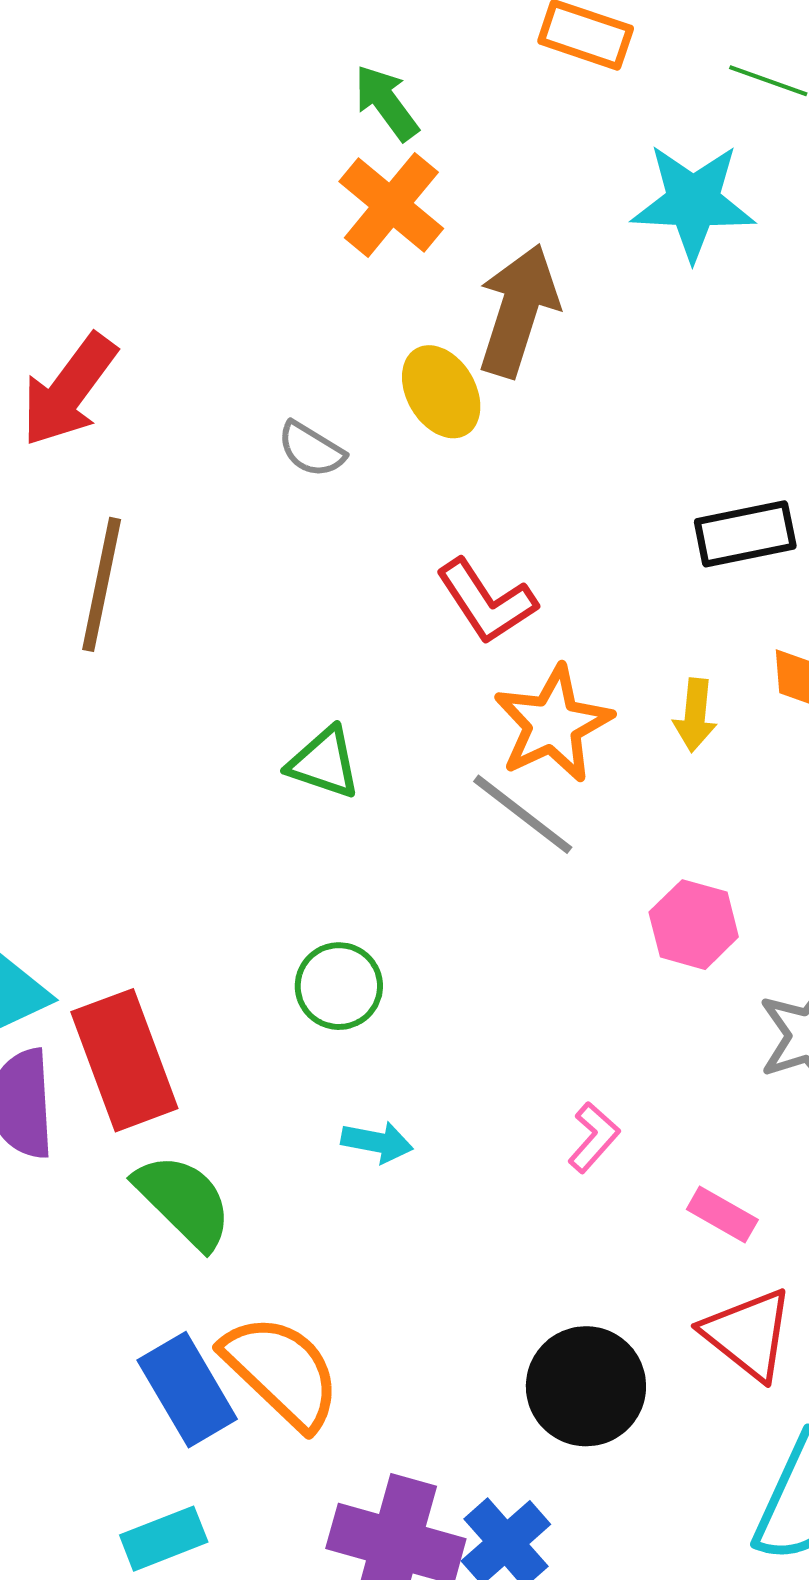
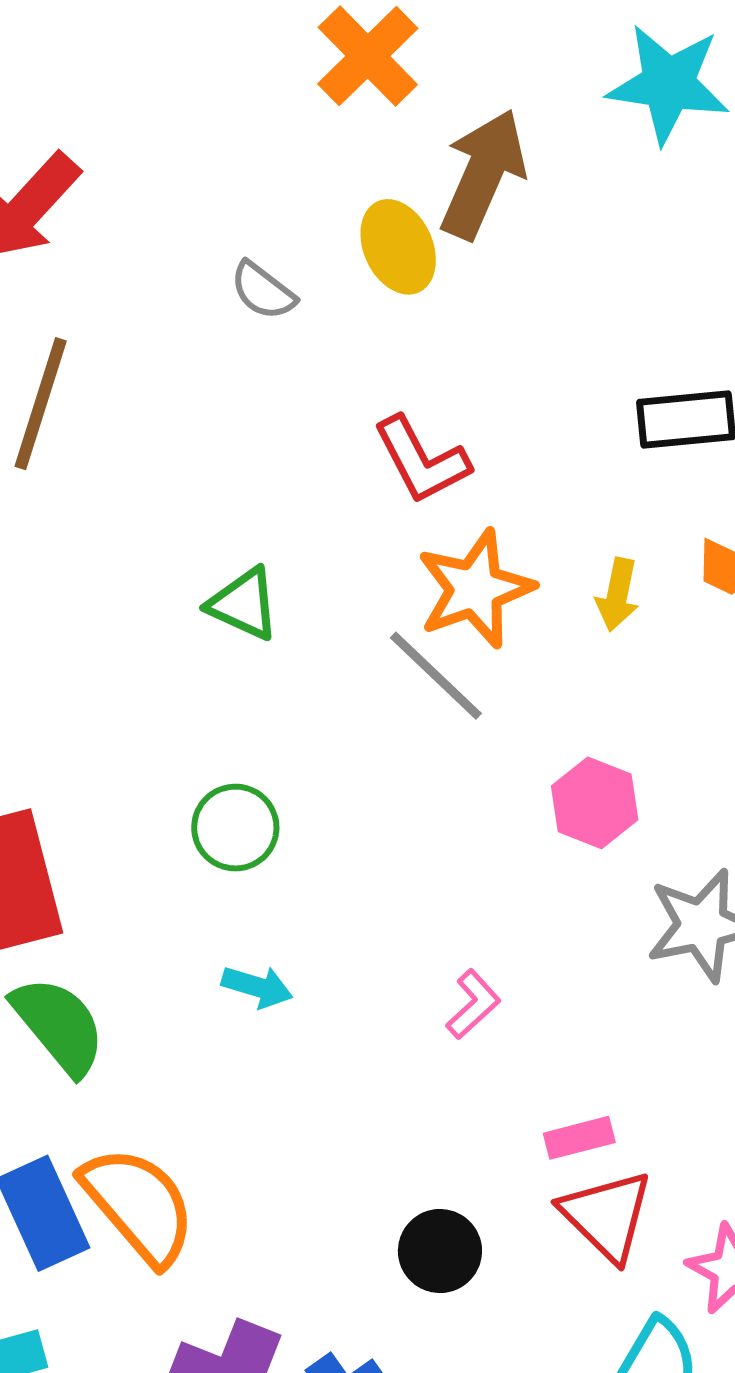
pink rectangle: (722, 1215) -> (579, 1138), moved, turned -50
black circle: (586, 1386) -> (440, 1251), size x0.7

